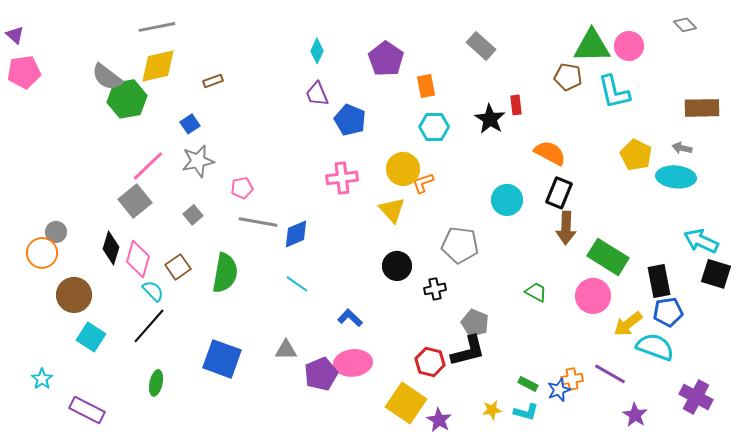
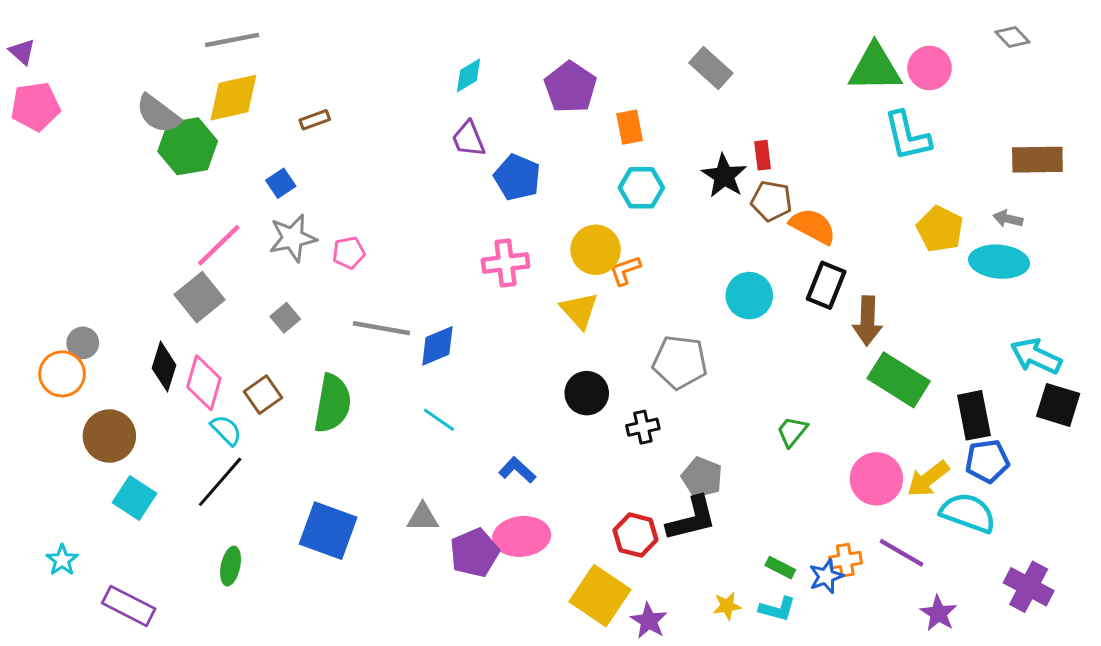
cyan diamond: (317, 51) -> (468, 75), turned 35
brown pentagon: (568, 77) -> (771, 201), moved
pink pentagon: (242, 188) -> (349, 253), moved
brown arrow: (566, 228) -> (868, 321), moved
green trapezoid: (536, 292) -> (792, 432), turned -80
pink circle: (593, 296) -> (876, 479), moved

